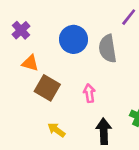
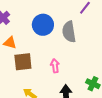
brown square: (47, 88) -> (23, 62), turned -36

